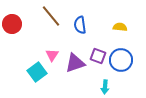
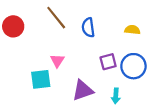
purple square: (98, 56) -> (108, 62), turned -35
purple triangle: (75, 63) -> (83, 90), moved
cyan square: (37, 72) -> (41, 79), turned 30

